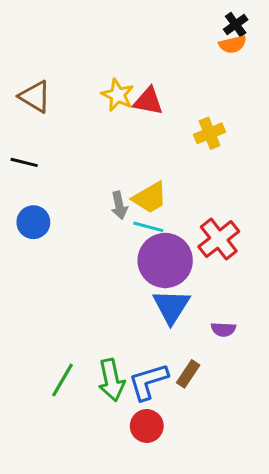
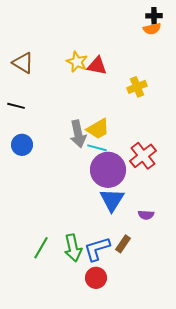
black cross: (236, 25) -> (154, 16), turned 35
gray arrow: (119, 205) -> (78, 134), size x1.5

